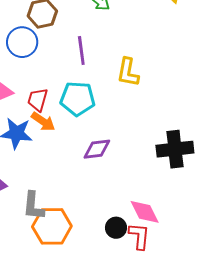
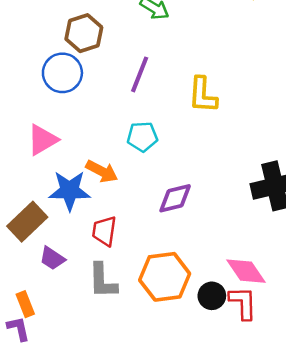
purple line: (81, 51) -> (140, 74), turned 36
cyan pentagon: (78, 99) -> (142, 137), size x0.7
red trapezoid: (38, 100) -> (104, 231), moved
orange hexagon: (52, 226) -> (165, 277), moved

